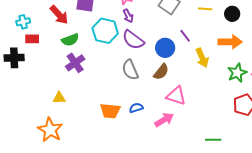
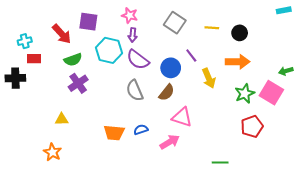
purple arrow: (128, 16) -> (133, 35), turned 32
orange star: (50, 130) -> (52, 152), size x0.7

